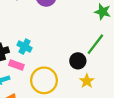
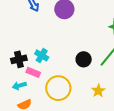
black circle: (78, 61) -> (84, 59), moved

